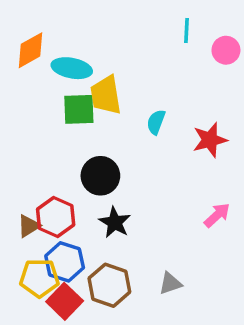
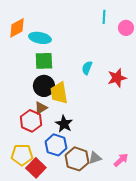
yellow trapezoid: (106, 95) -> (59, 93), moved
black circle: (100, 176) -> (44, 86), moved
pink arrow: (217, 215) -> (121, 160), moved
brown triangle: (29, 226) -> (41, 108), moved
blue hexagon: (65, 262) -> (56, 145), moved
brown hexagon: (109, 285) -> (77, 159), moved

